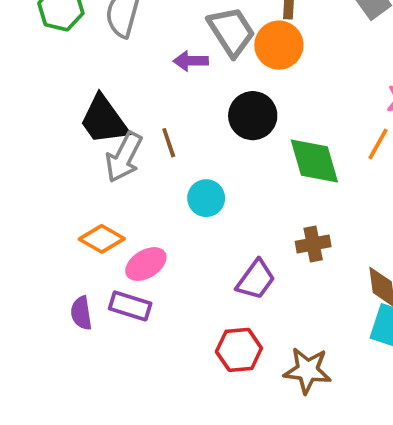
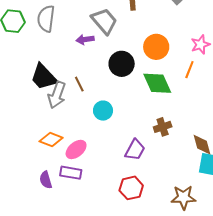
orange circle: (279, 45) -> (156, 47), moved
brown star: (307, 370) -> (183, 197), moved

